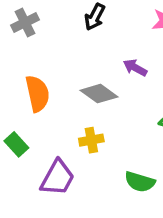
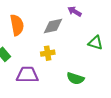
gray diamond: (99, 94) -> (53, 26), turned -50
purple trapezoid: (58, 178) -> (27, 75), turned -120

